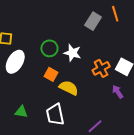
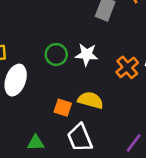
orange square: (51, 74) -> (63, 108), moved

